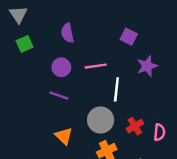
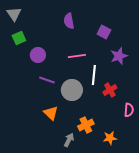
purple semicircle: (67, 33) -> (69, 21), moved
purple circle: (61, 67) -> (38, 55), moved
gray circle: (101, 120) -> (72, 90), moved
red cross: (135, 126) -> (110, 90), moved

